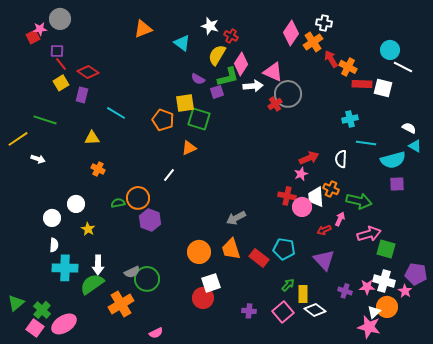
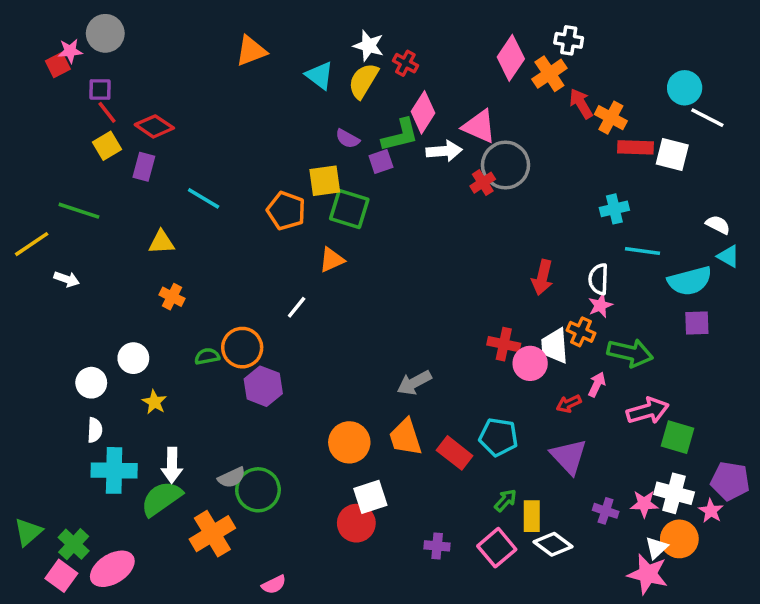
yellow semicircle: (217, 55) -> (363, 81), moved
red arrow: (309, 158) -> (542, 277), turned 126
pink star: (301, 174) -> (600, 305), moved

